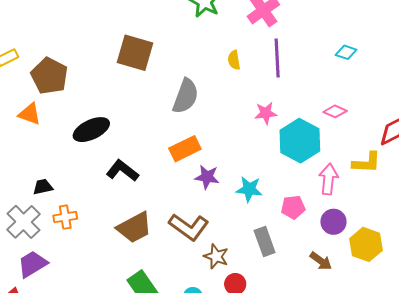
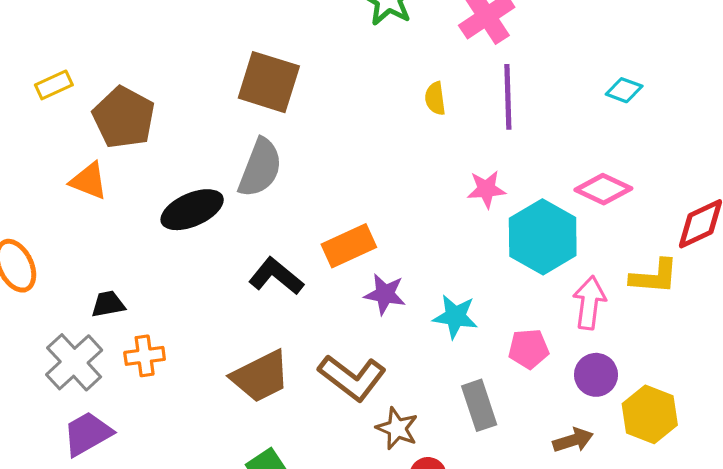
gray semicircle: (186, 96) -> (260, 168), moved
pink diamond: (335, 111) -> (603, 189), size x1.4
black L-shape: (122, 171) -> (276, 276), moved
brown arrow: (321, 261) -> (573, 440), turned -55

